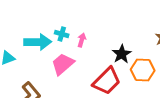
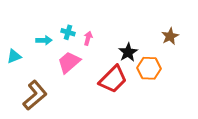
cyan arrow: (38, 42) -> (44, 40), size x0.6

